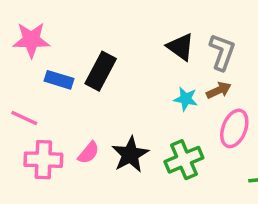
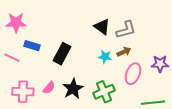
gray L-shape: (222, 52) -> (126, 30), turned 55
black rectangle: (101, 71) -> (62, 54), moved
pink line: (24, 118) -> (12, 58), moved

